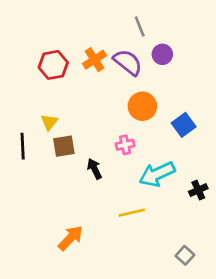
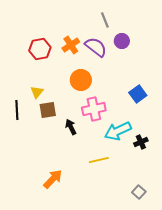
orange circle: (142, 106) -> (81, 80), moved
pink cross: (125, 145) -> (94, 109), size x1.6
black cross: (198, 190) -> (141, 142), moved

